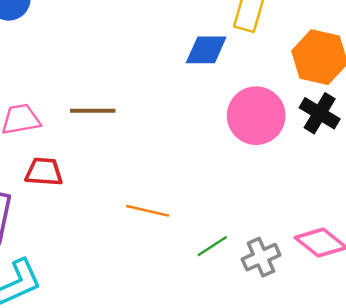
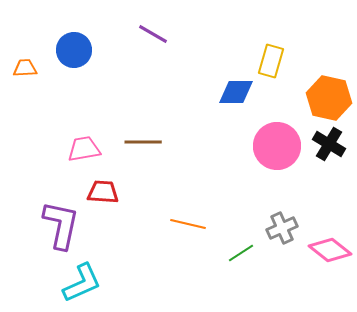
gray cross: (261, 257) -> (282, 228), moved

